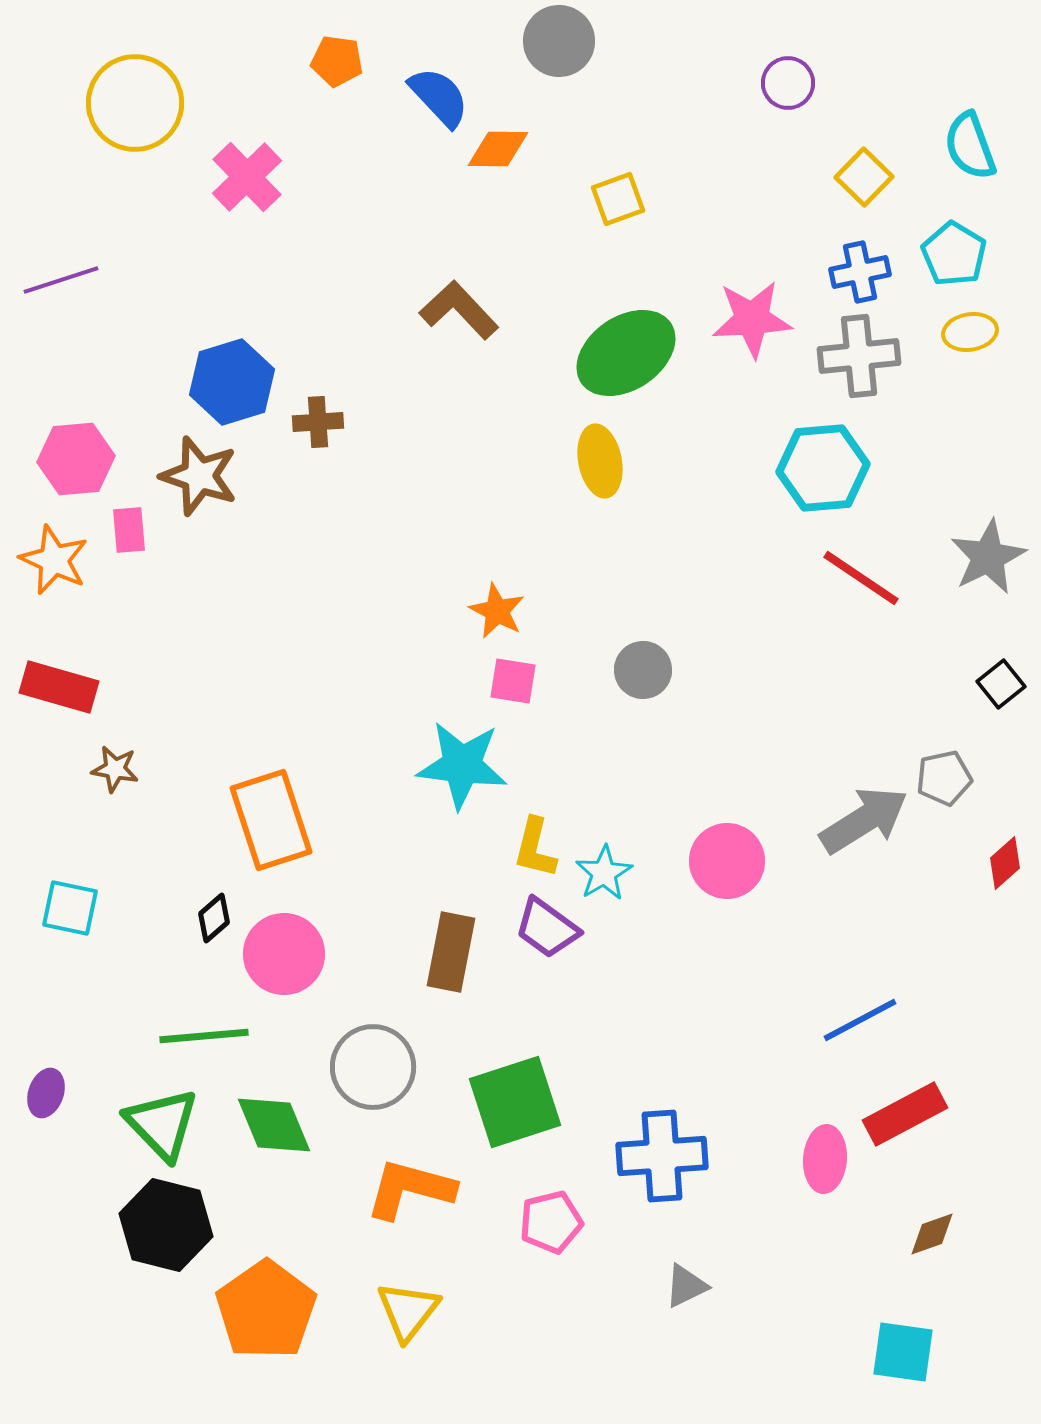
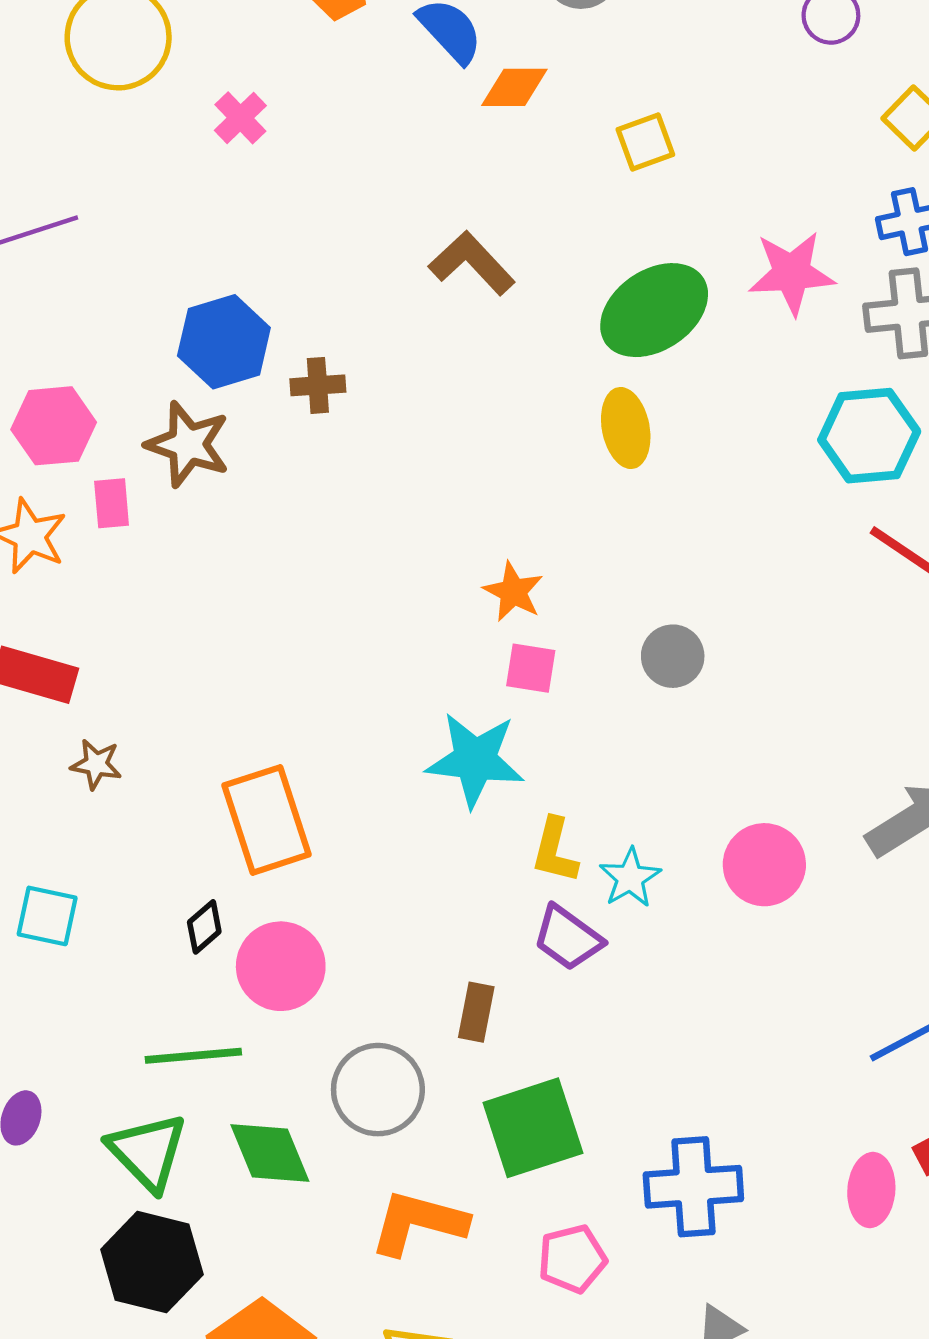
pink cross: (247, 177) -> (240, 118), size x0.7
brown rectangle: (451, 952) -> (476, 1012), moved, size x0.7

